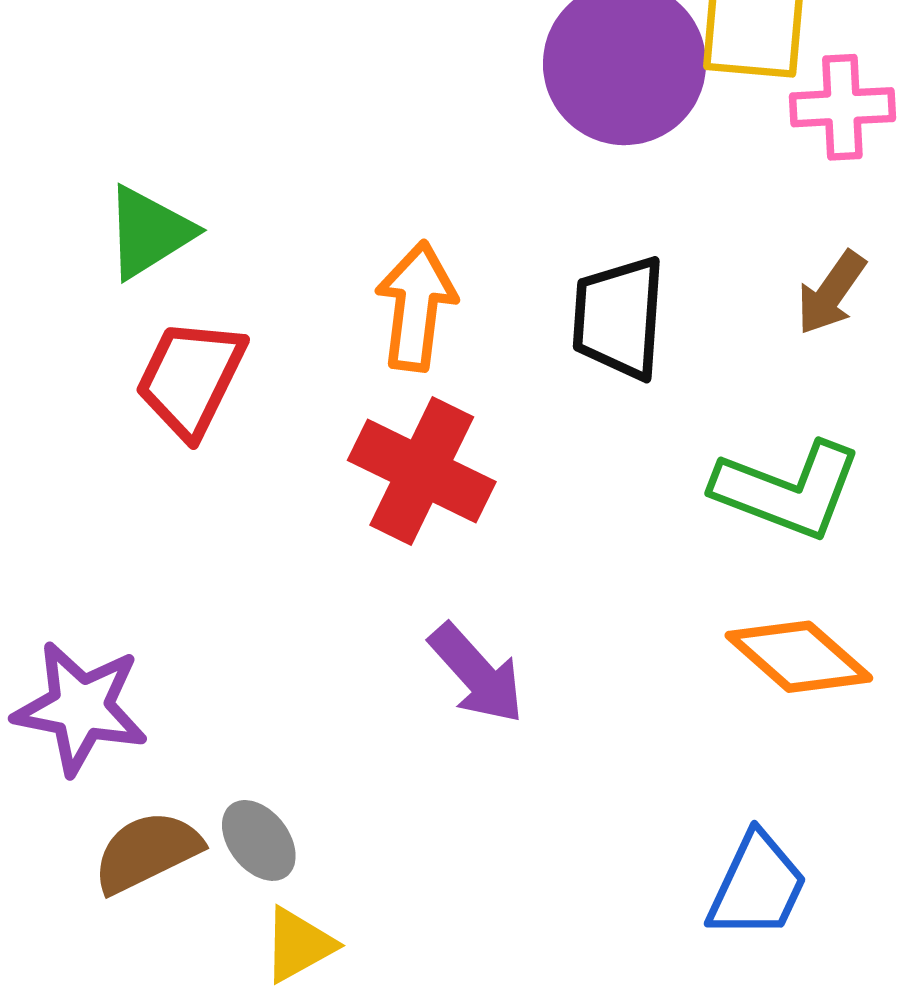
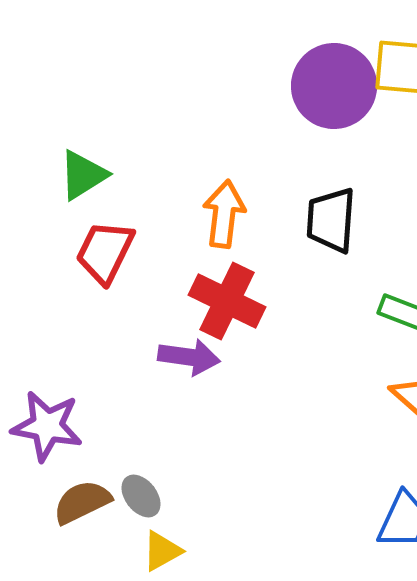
purple arrow: (477, 674) -> (189, 357), moved, turned -40

